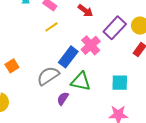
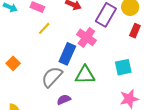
orange square: (12, 66) -> (13, 63), moved
purple semicircle: (63, 99) -> (64, 100), moved, turned 48

